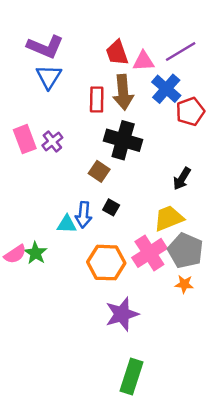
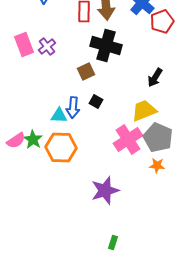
brown square: (99, 171) -> (86, 72), turned 30
orange hexagon: (106, 263) -> (61, 148), moved
green rectangle: (131, 376) -> (113, 242), size x0.5

